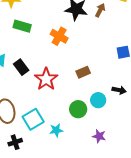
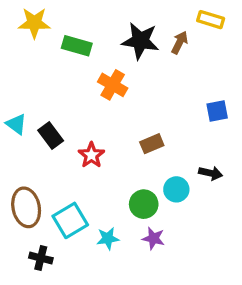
green rectangle: (22, 26) -> (77, 46), moved
red star: (46, 79) -> (91, 155), size x0.7
purple star: (99, 136) -> (153, 238), moved
black cross: (15, 142) -> (41, 258), turned 32

